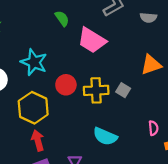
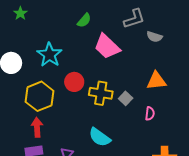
green semicircle: (62, 18) -> (84, 20), turned 63
gray semicircle: (148, 18) -> (154, 37), moved
pink semicircle: (153, 128) -> (150, 114), moved

